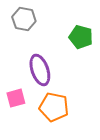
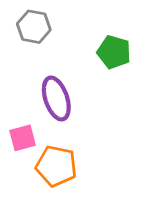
orange pentagon: (54, 107) -> (56, 166), moved

